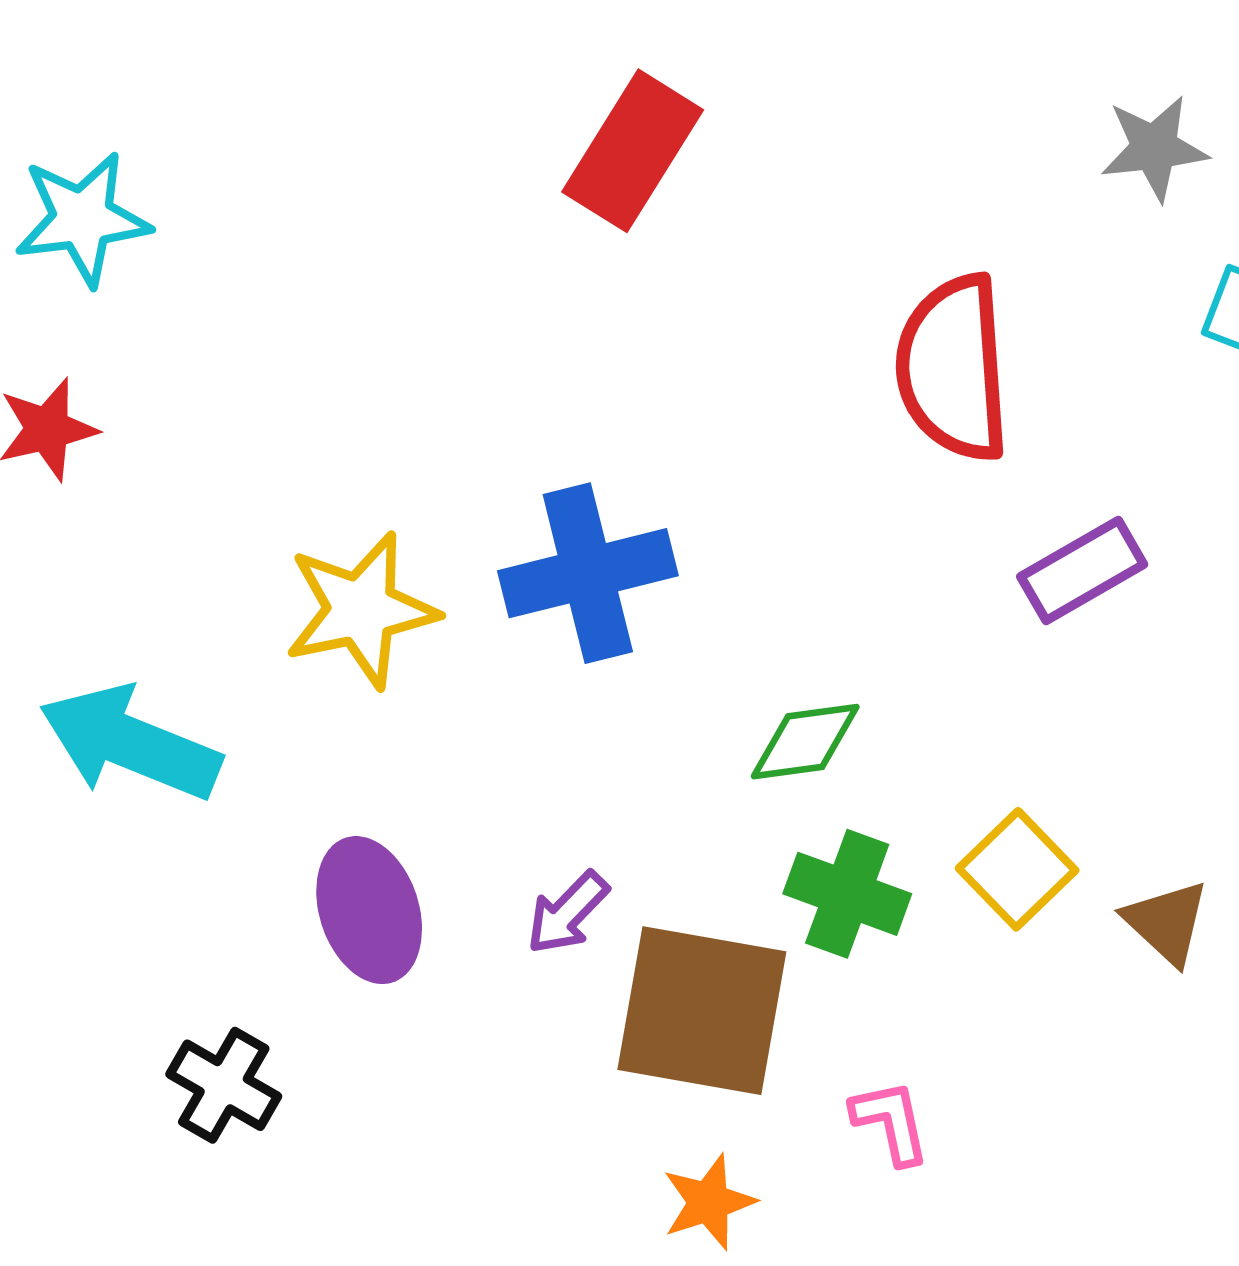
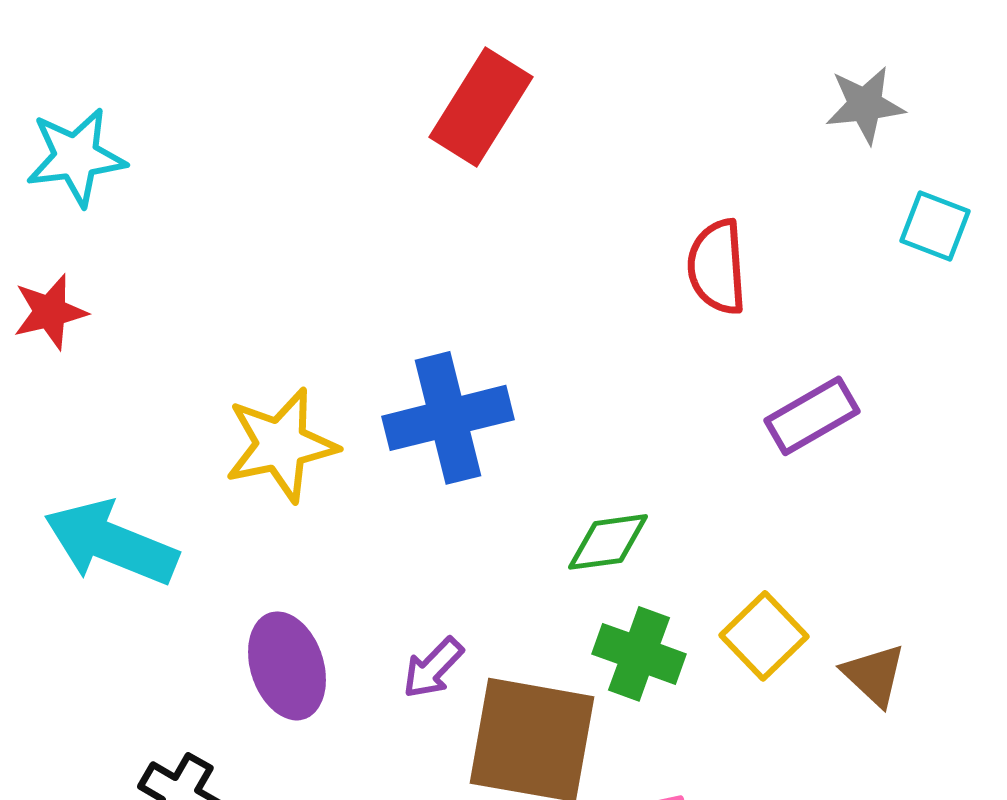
red semicircle: (953, 368) -> (717, 267), size x0.7

